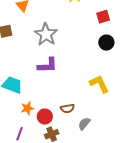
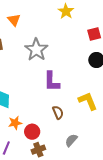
purple L-shape: (47, 65) -> (52, 81), moved, turned 90
brown semicircle: (67, 108) -> (58, 112), moved, turned -104

